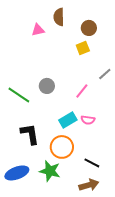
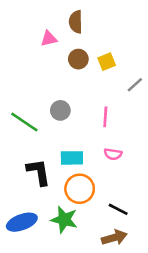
brown circle: (89, 28) -> (78, 59), moved
gray line: (105, 74) -> (135, 85), moved
pink line: (82, 91) -> (105, 117), turned -35
cyan rectangle: (68, 120) -> (72, 158), moved, turned 30

